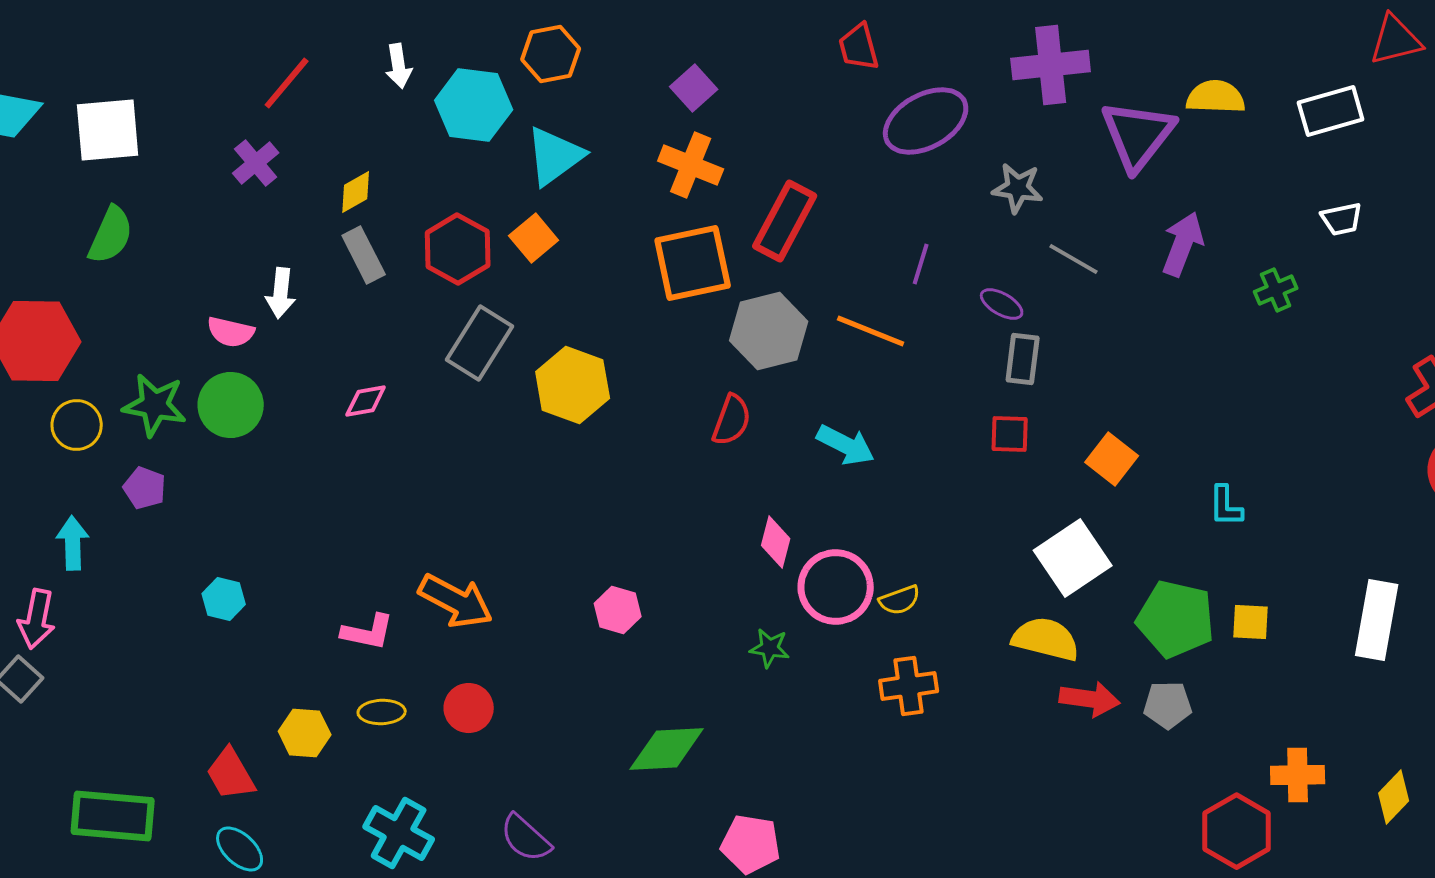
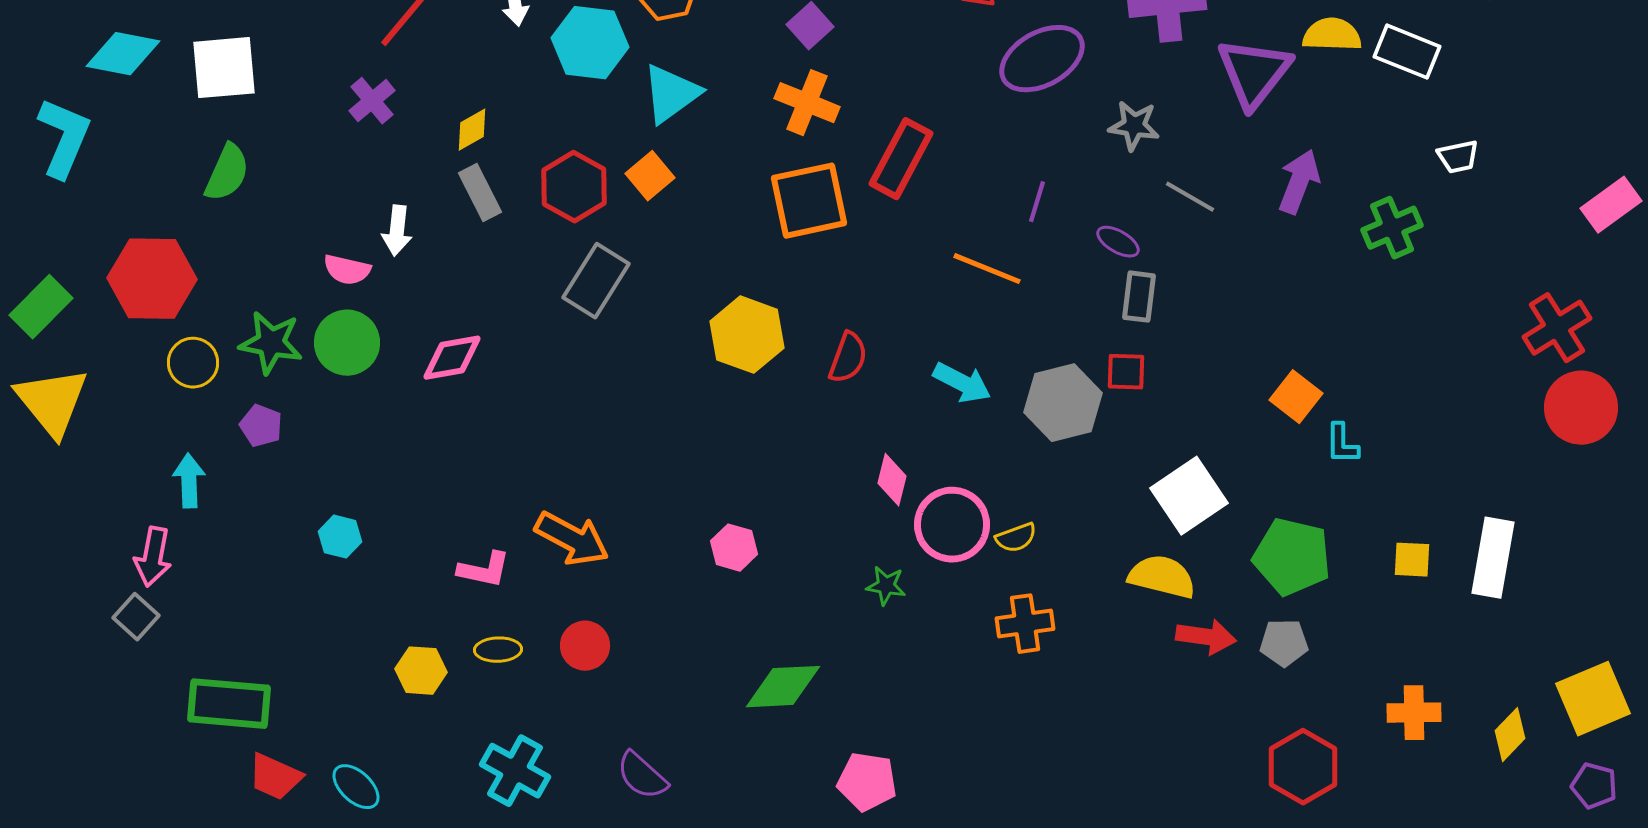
white rectangle: (1331, 111) -> (1407, 52), moved, turned 38
green cross: (1276, 290) -> (1392, 228), size x1.4
gray hexagon: (769, 331) -> (1063, 403), moved
yellow hexagon: (573, 385) -> (747, 335), moved
pink diamond: (366, 401) -> (452, 358), moved, size x1.4
orange square: (1112, 459) -> (1296, 397), moved
yellow square: (1251, 622) -> (1412, 560), moved
red trapezoid: (231, 774) -> (275, 777), moved, turned -36
green rectangle: (113, 816) -> (229, 704), moved
red hexagon: (1237, 831) -> (1303, 767), moved

